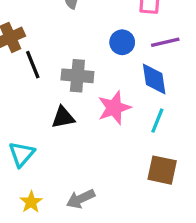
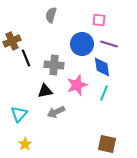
blue circle: (122, 42) -> (82, 44), size x1.5
purple line: (165, 42) -> (109, 44), turned 30
brown square: (162, 170) -> (107, 144), moved
gray arrow: (81, 199) -> (56, 112), moved

